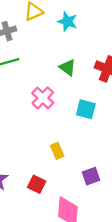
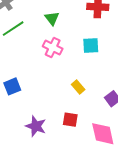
green triangle: (67, 67) -> (52, 18), moved, turned 35

